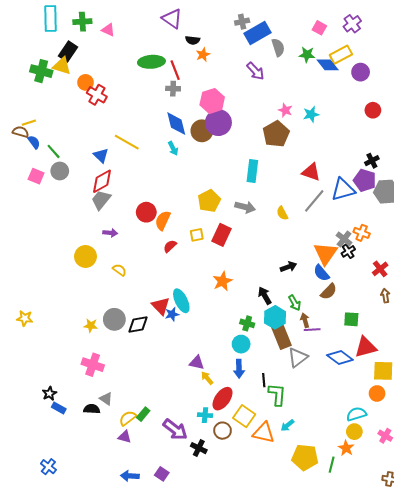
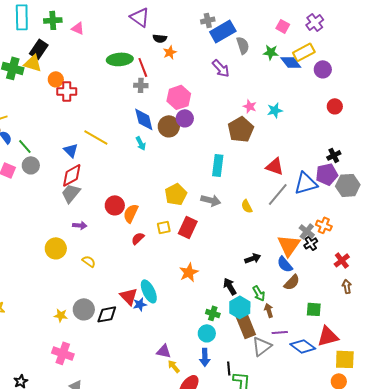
red cross: (97, 95) -> (67, 91), turned -30
purple circle: (218, 123) -> (185, 118), size x0.7
purple pentagon: (365, 180) -> (327, 174), turned -30
purple line: (312, 330) -> (280, 332), moved

